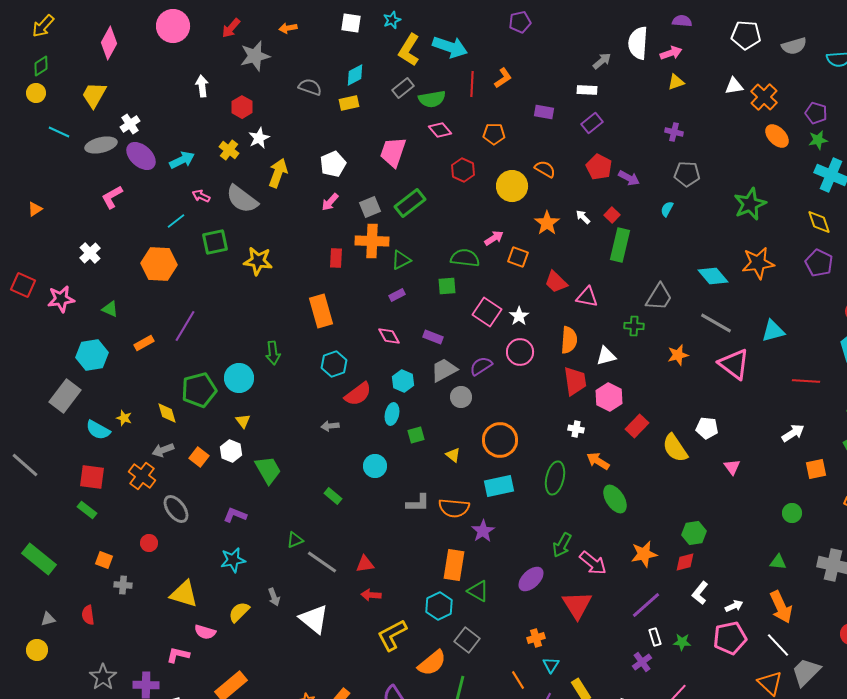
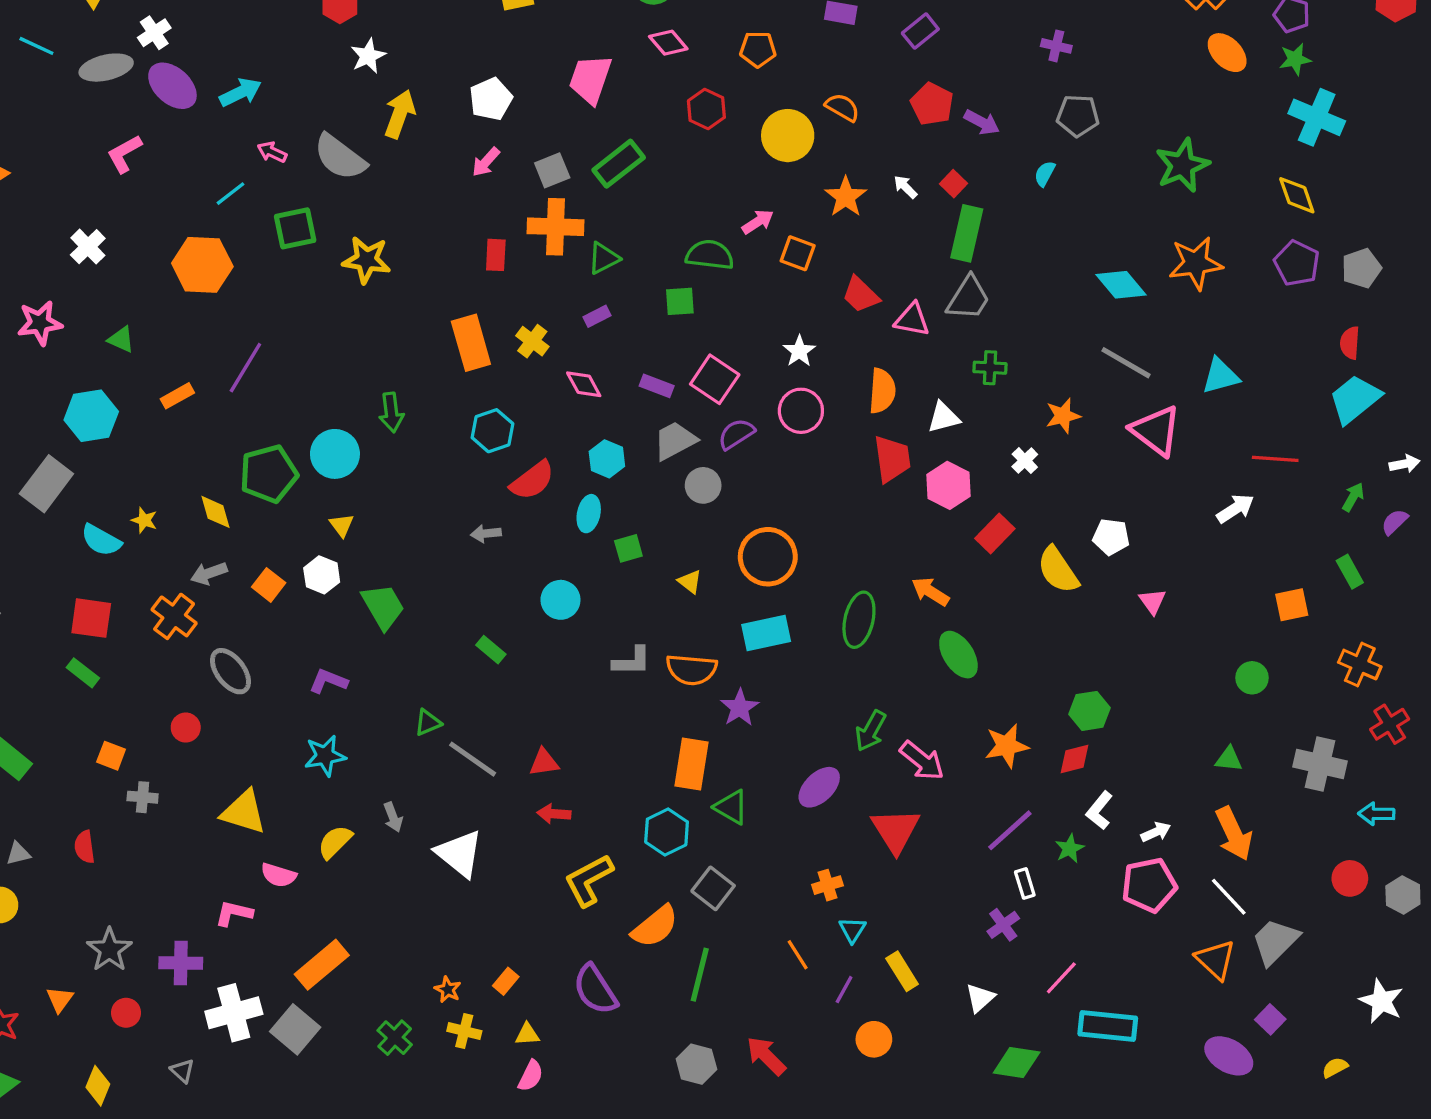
yellow cross: (229, 150) -> (532, 341), moved
gray trapezoid: (659, 297) -> (968, 298), moved
pink square: (487, 312) -> (715, 379), moved
white cross: (576, 429) -> (1025, 461), moved, turned 35
white arrow: (793, 433) -> (1235, 509), moved
green star: (682, 642) -> (1070, 849), moved, turned -30

